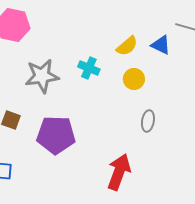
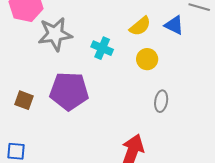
gray star: (42, 76) -> (55, 34), moved
purple pentagon: (56, 135) -> (69, 91), moved

